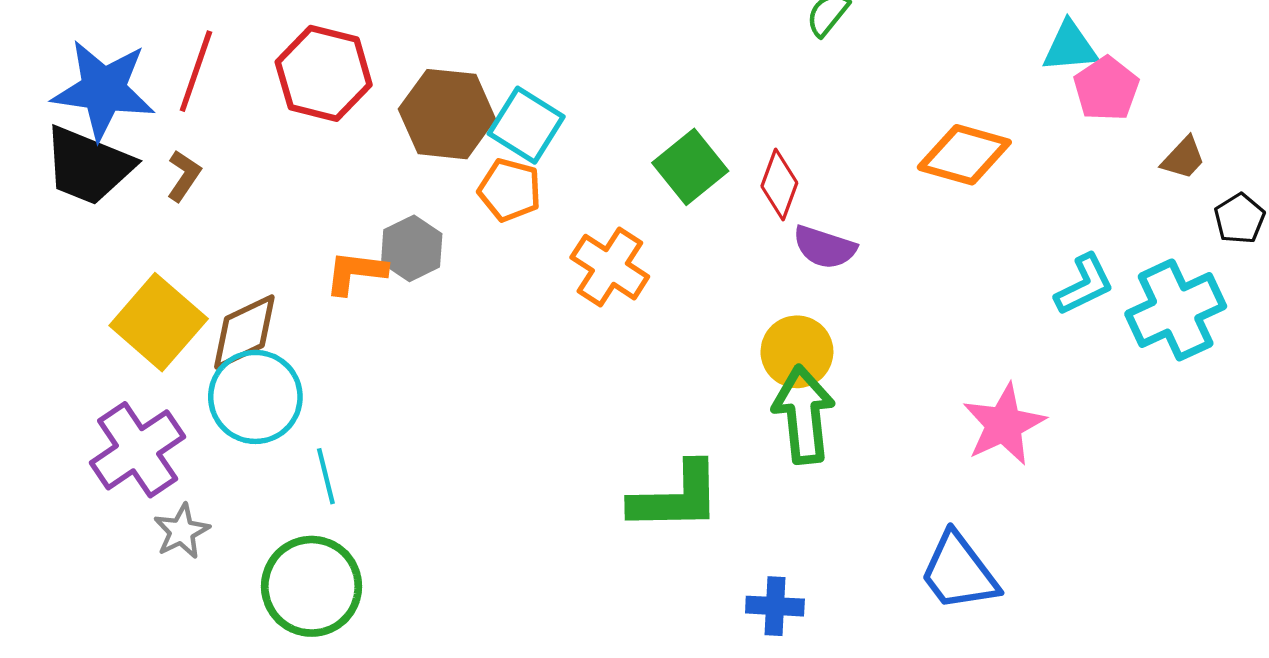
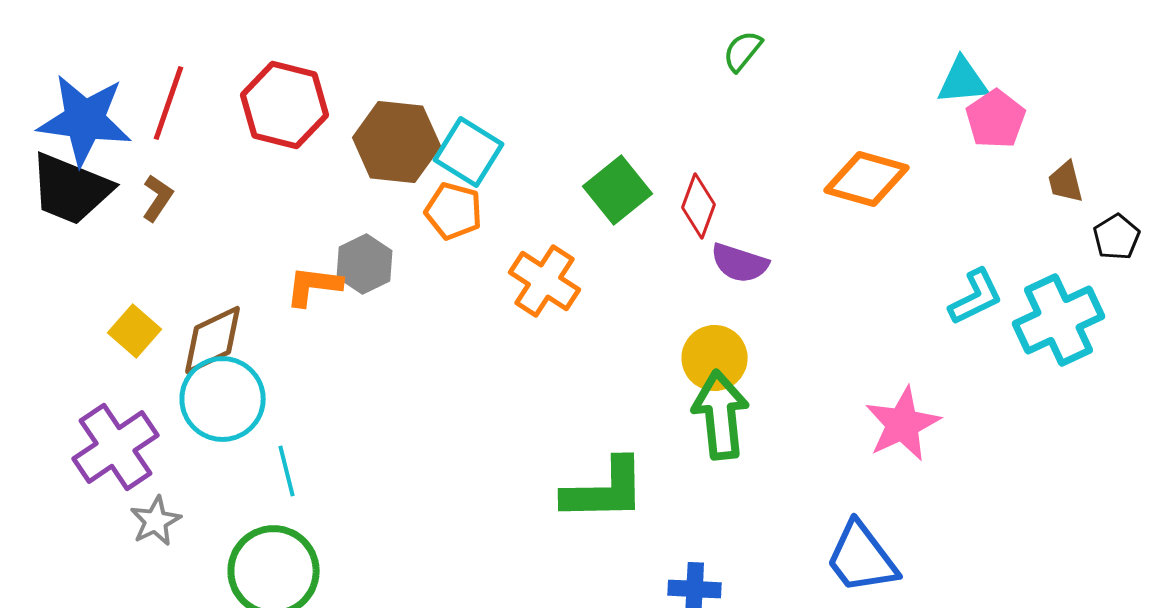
brown trapezoid: (1183, 158) -> (1066, 182), turned 123
yellow square: (159, 322) -> (135, 331), size x0.6

